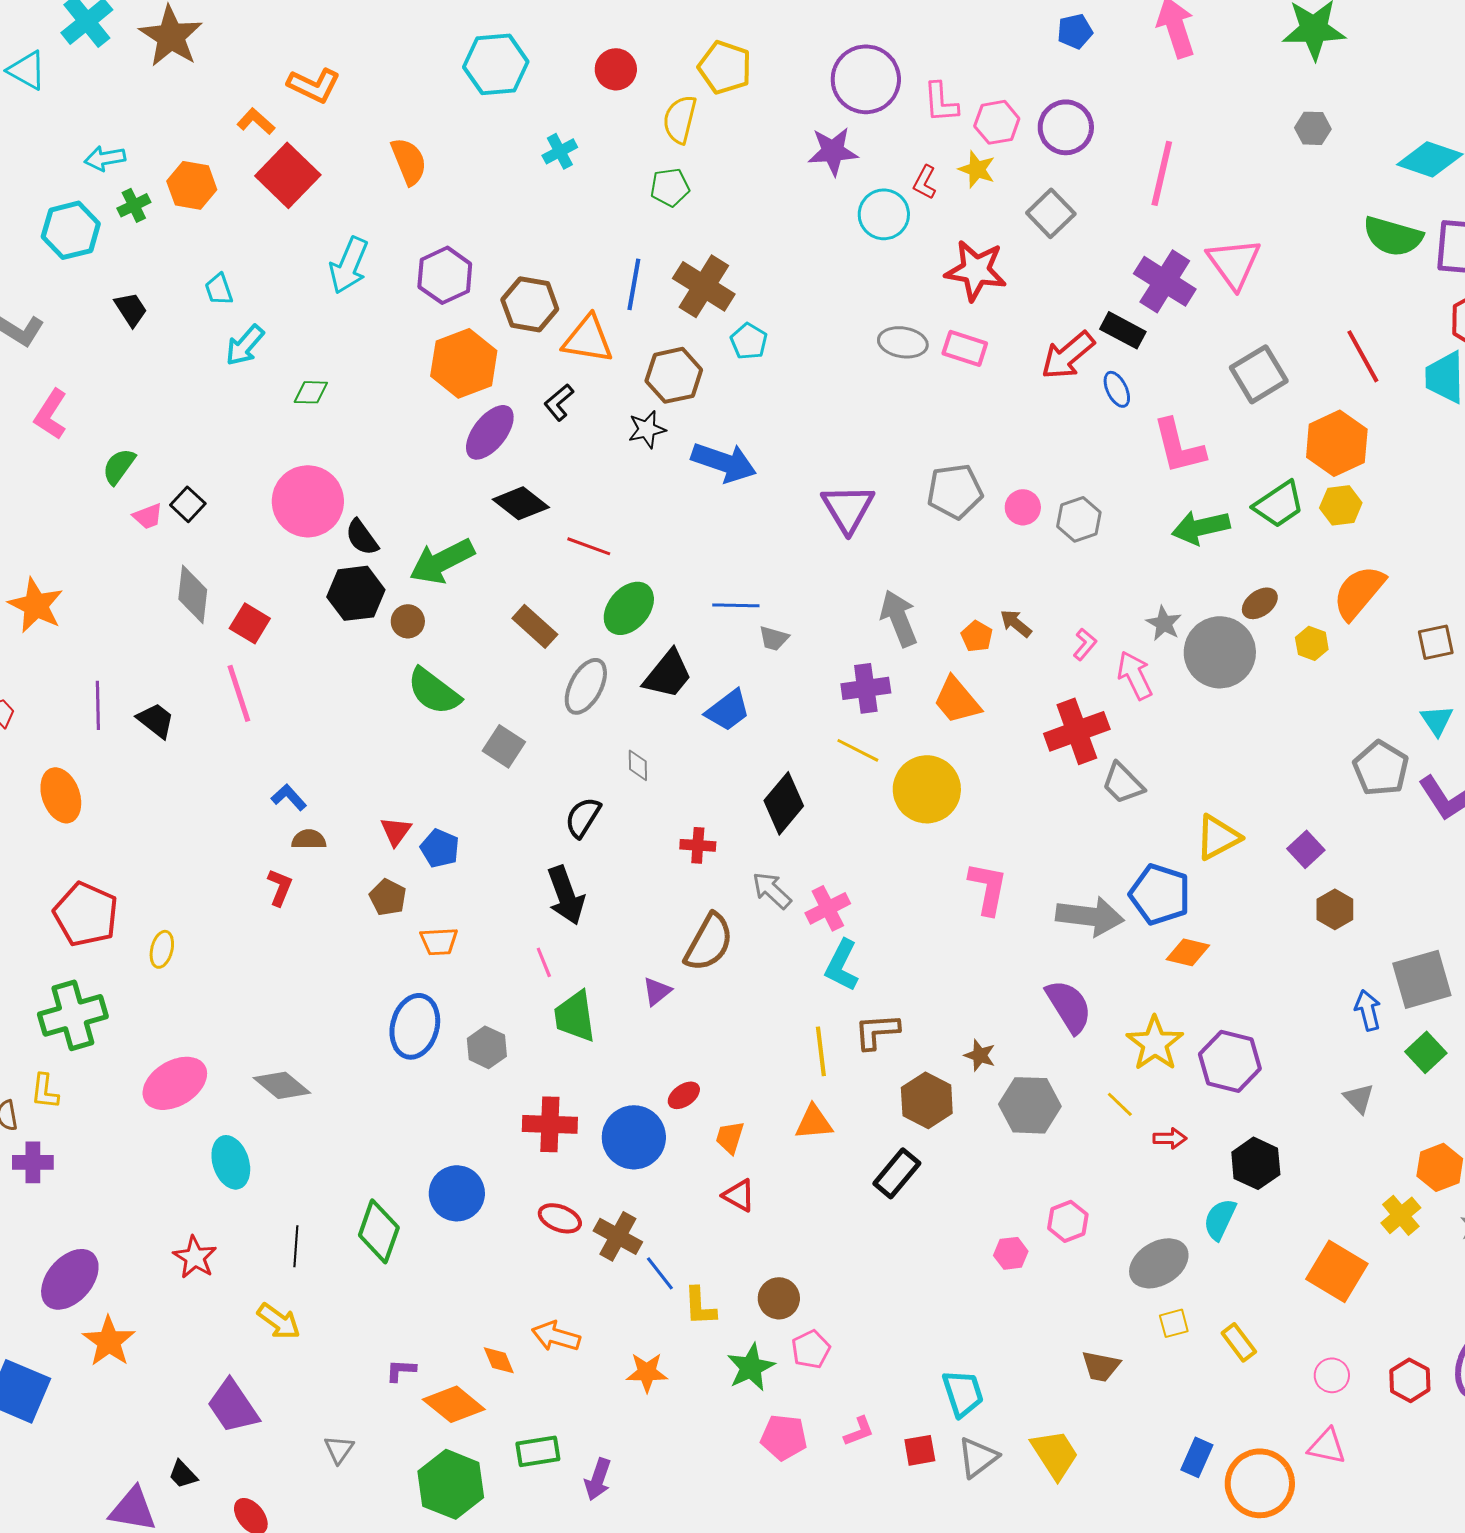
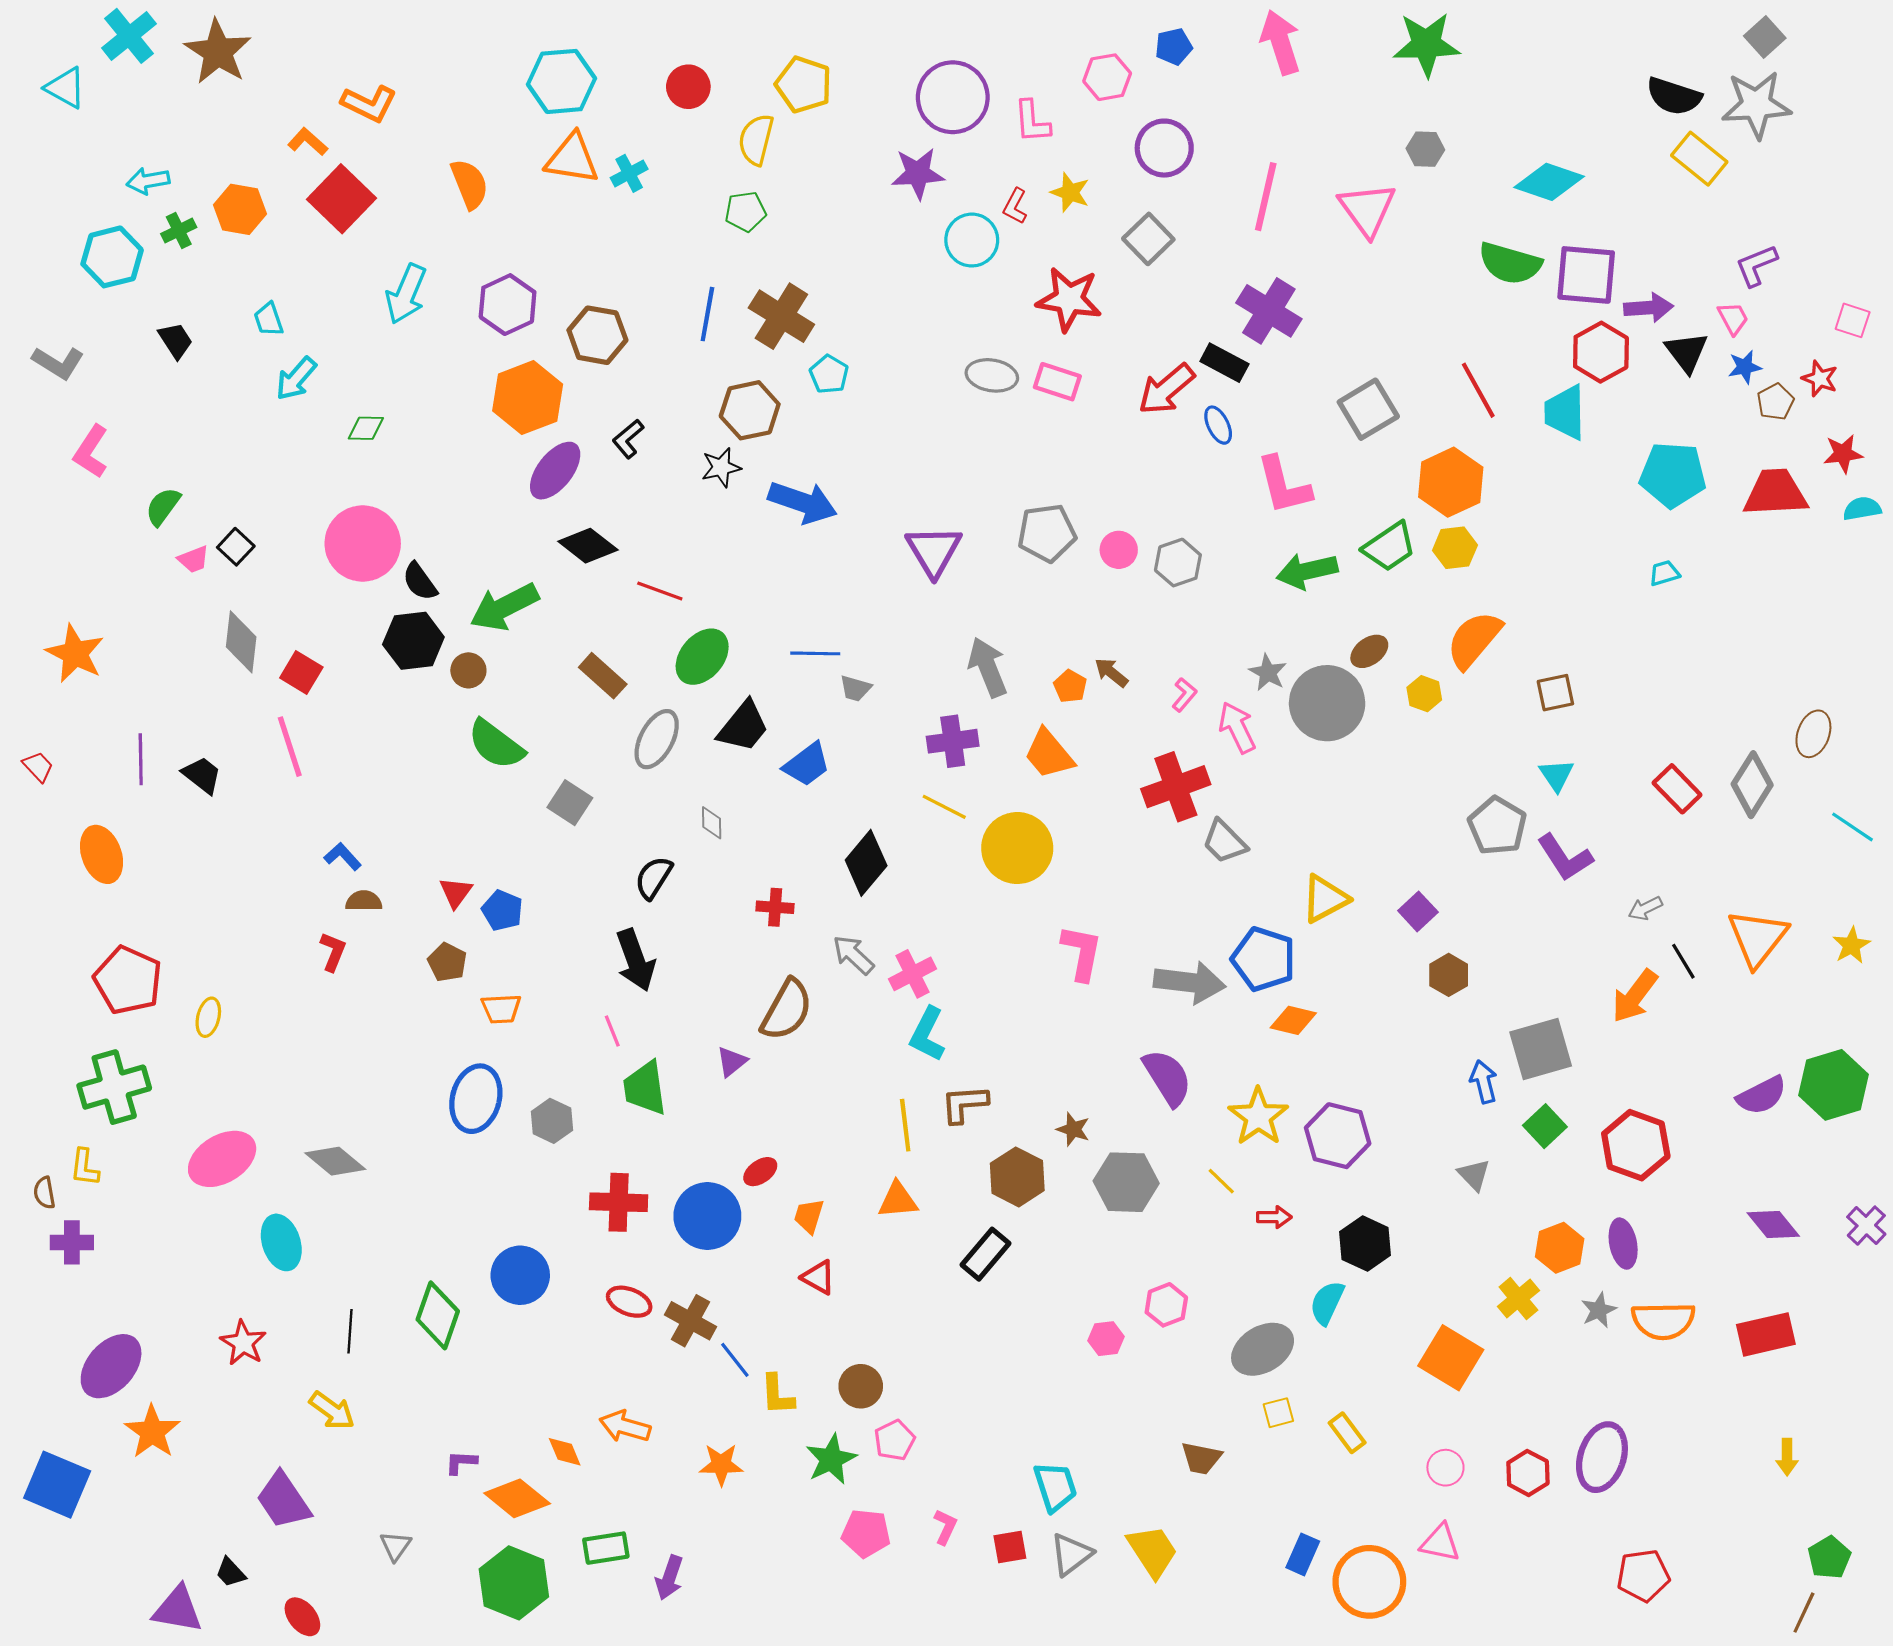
pink hexagon: (997, 122) -> (1107, 77), moved
pink triangle: (1234, 263) -> (1367, 209), moved
orange triangle: (588, 339) -> (572, 159), moved
pink L-shape: (859, 1431) -> (945, 1527), turned -44

